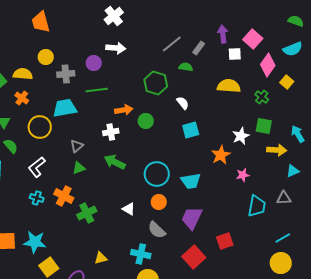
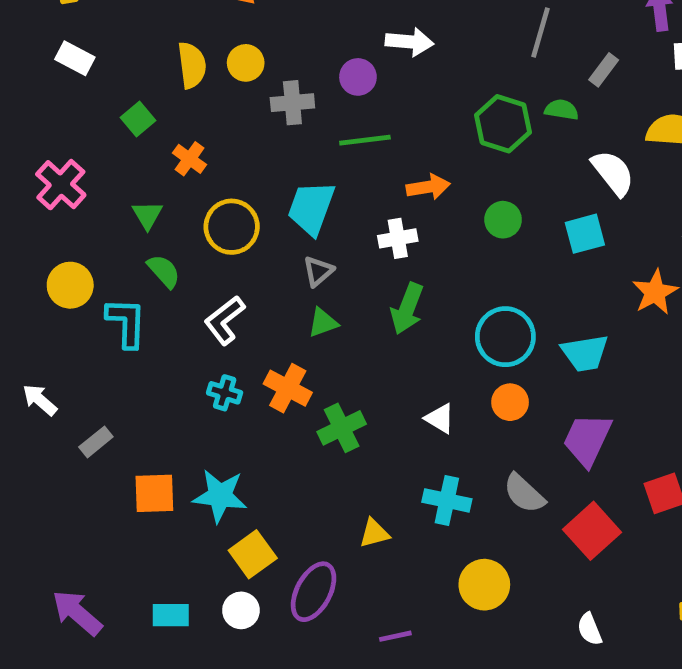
gray line: (172, 44) -> (540, 32), turned -35
gray rectangle: (199, 48) -> (604, 70), moved
green semicircle: (186, 67) -> (562, 110), moved
yellow semicircle: (23, 74) -> (192, 65), moved, turned 78
white semicircle: (183, 103) -> (613, 173), moved, size x1.5
cyan trapezoid: (65, 108) -> (311, 208), moved, turned -60
green circle: (146, 121) -> (503, 220), moved
green arrow: (115, 162) -> (407, 309), turned -95
gray semicircle: (157, 230) -> (524, 493), moved
cyan cross: (141, 254) -> (447, 500), moved

